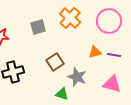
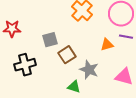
gray square: (38, 27) -> (50, 40), moved
purple line: (114, 55) -> (126, 37), moved

